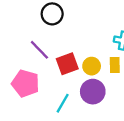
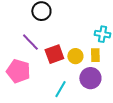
purple circle: (93, 92) -> (90, 78), moved
cyan line: (63, 103) -> (60, 89), moved

